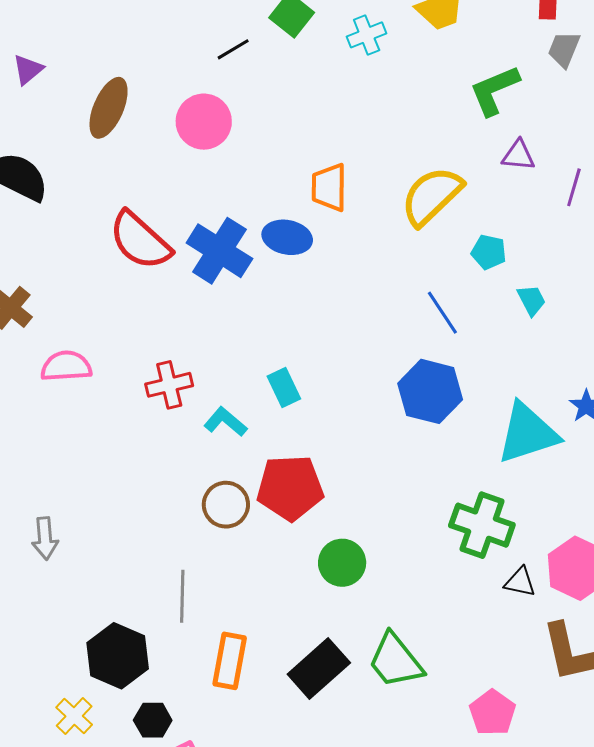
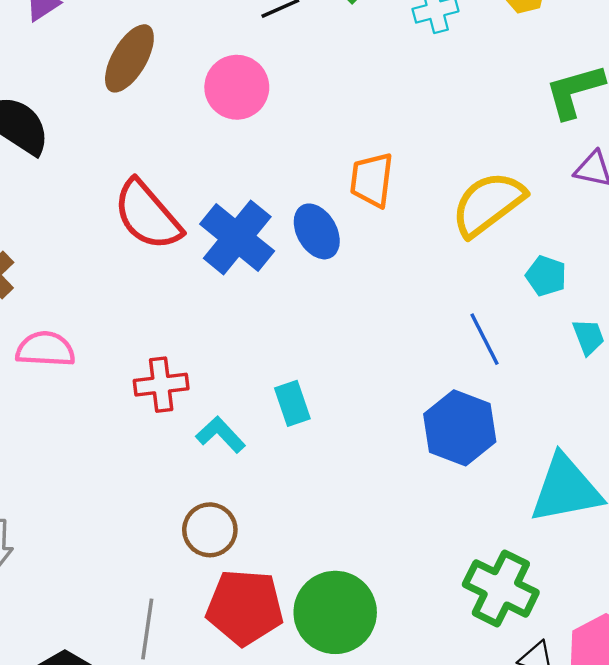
blue ellipse: (287, 237) -> (317, 231), turned 42
red pentagon: (290, 488) -> (245, 607), moved
green circle: (342, 563) -> (335, 612), size x1.5

